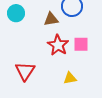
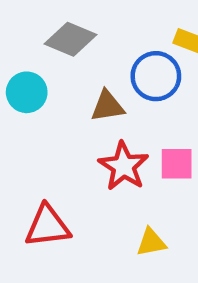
red triangle: (25, 71) -> (47, 226), turned 50

